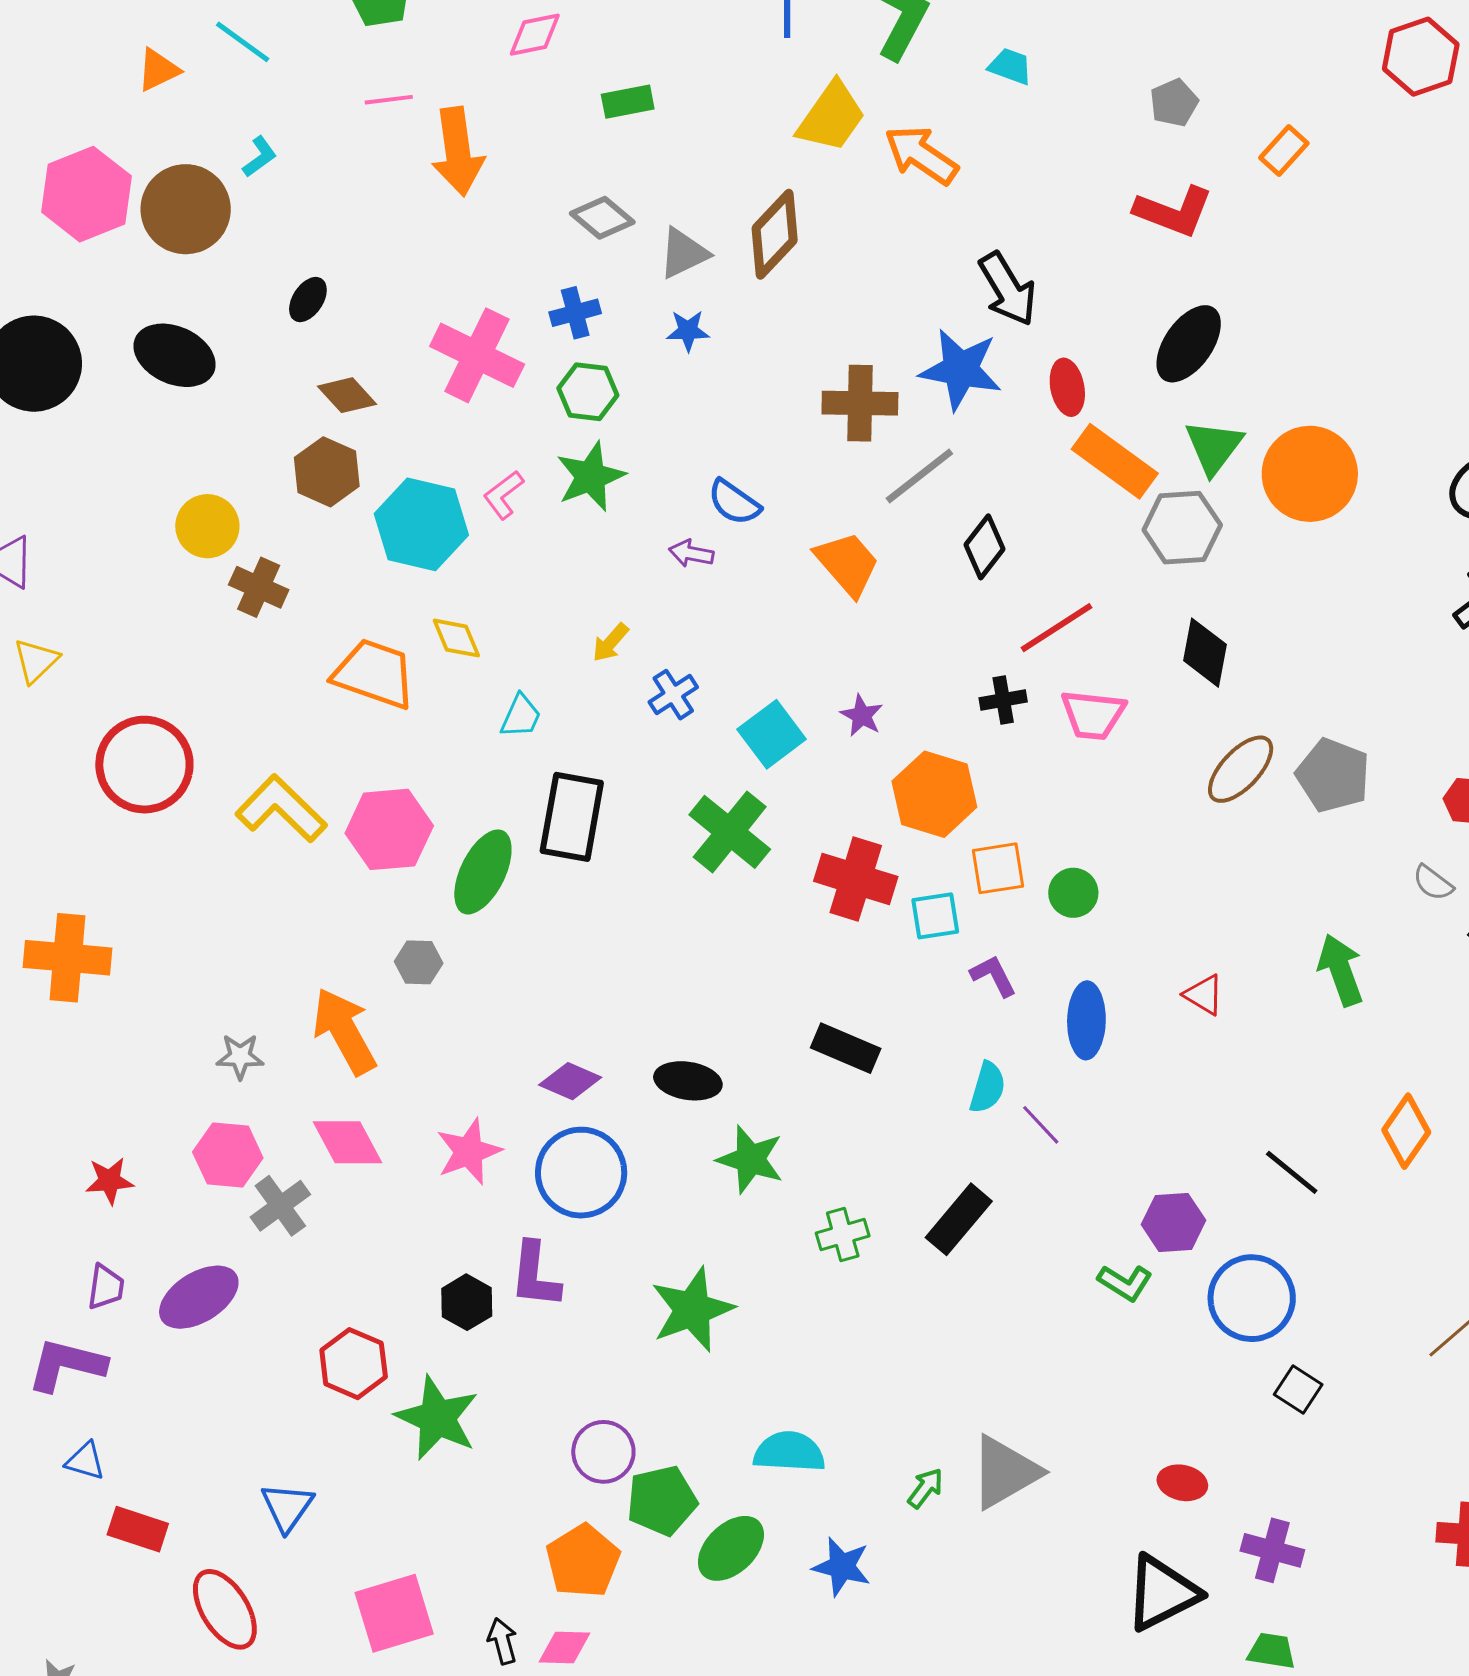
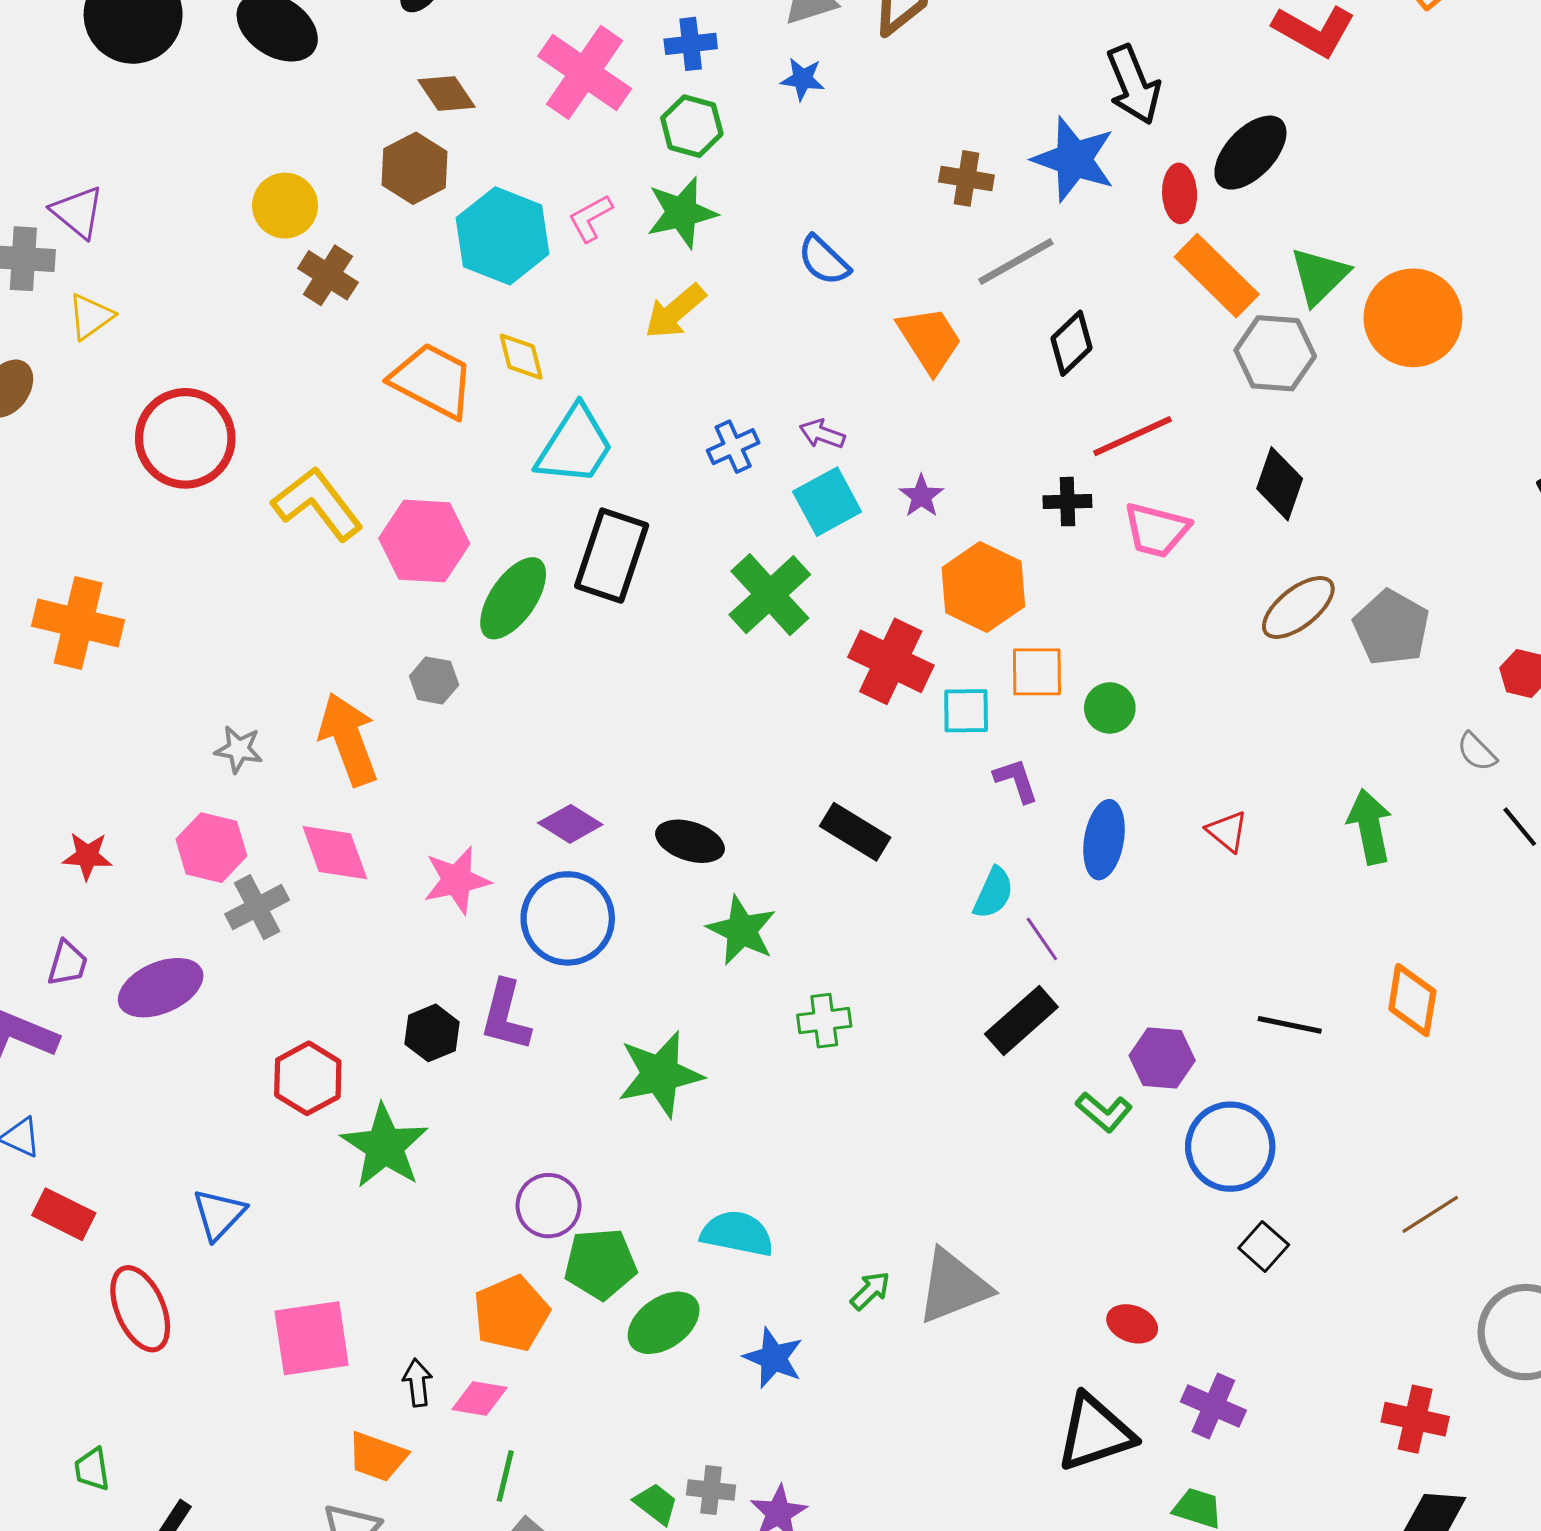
black ellipse: (1189, 344) -> (1250, 153), moved
brown cross: (860, 403) -> (966, 178), size x0.7
purple arrow: (691, 553) -> (822, 434), moved
yellow arrow: (610, 643) -> (675, 311), moved, size x1.5
cyan trapezoid: (521, 716) -> (575, 446), size x1.8
orange diamond: (1406, 1131) -> (1412, 1000), turned -34
black line: (1292, 1172) -> (1290, 1025), turned -36
black rectangle: (959, 1219) -> (1021, 1021), moved

